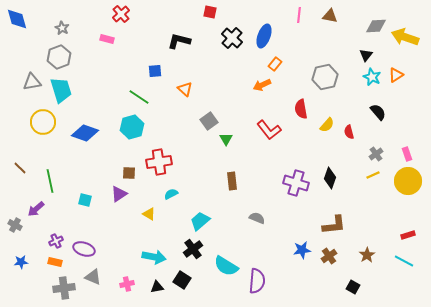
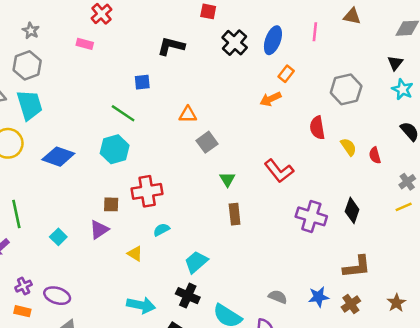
pink line: (299, 15) -> (315, 32), moved
orange triangle: (185, 89) -> (188, 115), moved, turned -42
yellow semicircle: (327, 125) -> (348, 147), turned -77
red L-shape: (269, 130) -> (279, 171), moved
green triangle: (226, 139) -> (227, 179), moved
cyan square: (85, 200) -> (58, 237), turned 32
gray semicircle: (257, 218) -> (278, 297), moved
black cross: (193, 249) -> (188, 296), turned -30

